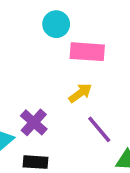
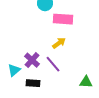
purple line: (99, 129) -> (53, 64), moved

